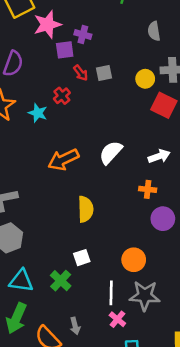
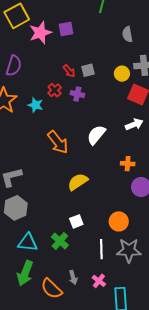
purple cross: (83, 34) -> (77, 94), moved
purple square: (65, 50) -> (66, 29), moved
white arrow: (159, 156) -> (134, 124), moved
orange arrow: (63, 160) -> (58, 142), turned -100
yellow semicircle: (86, 209) -> (78, 182), turned -120
pink cross: (117, 319) -> (99, 281), moved

